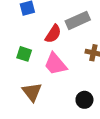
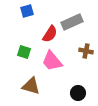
brown triangle: (32, 92) -> (31, 86), turned -36

